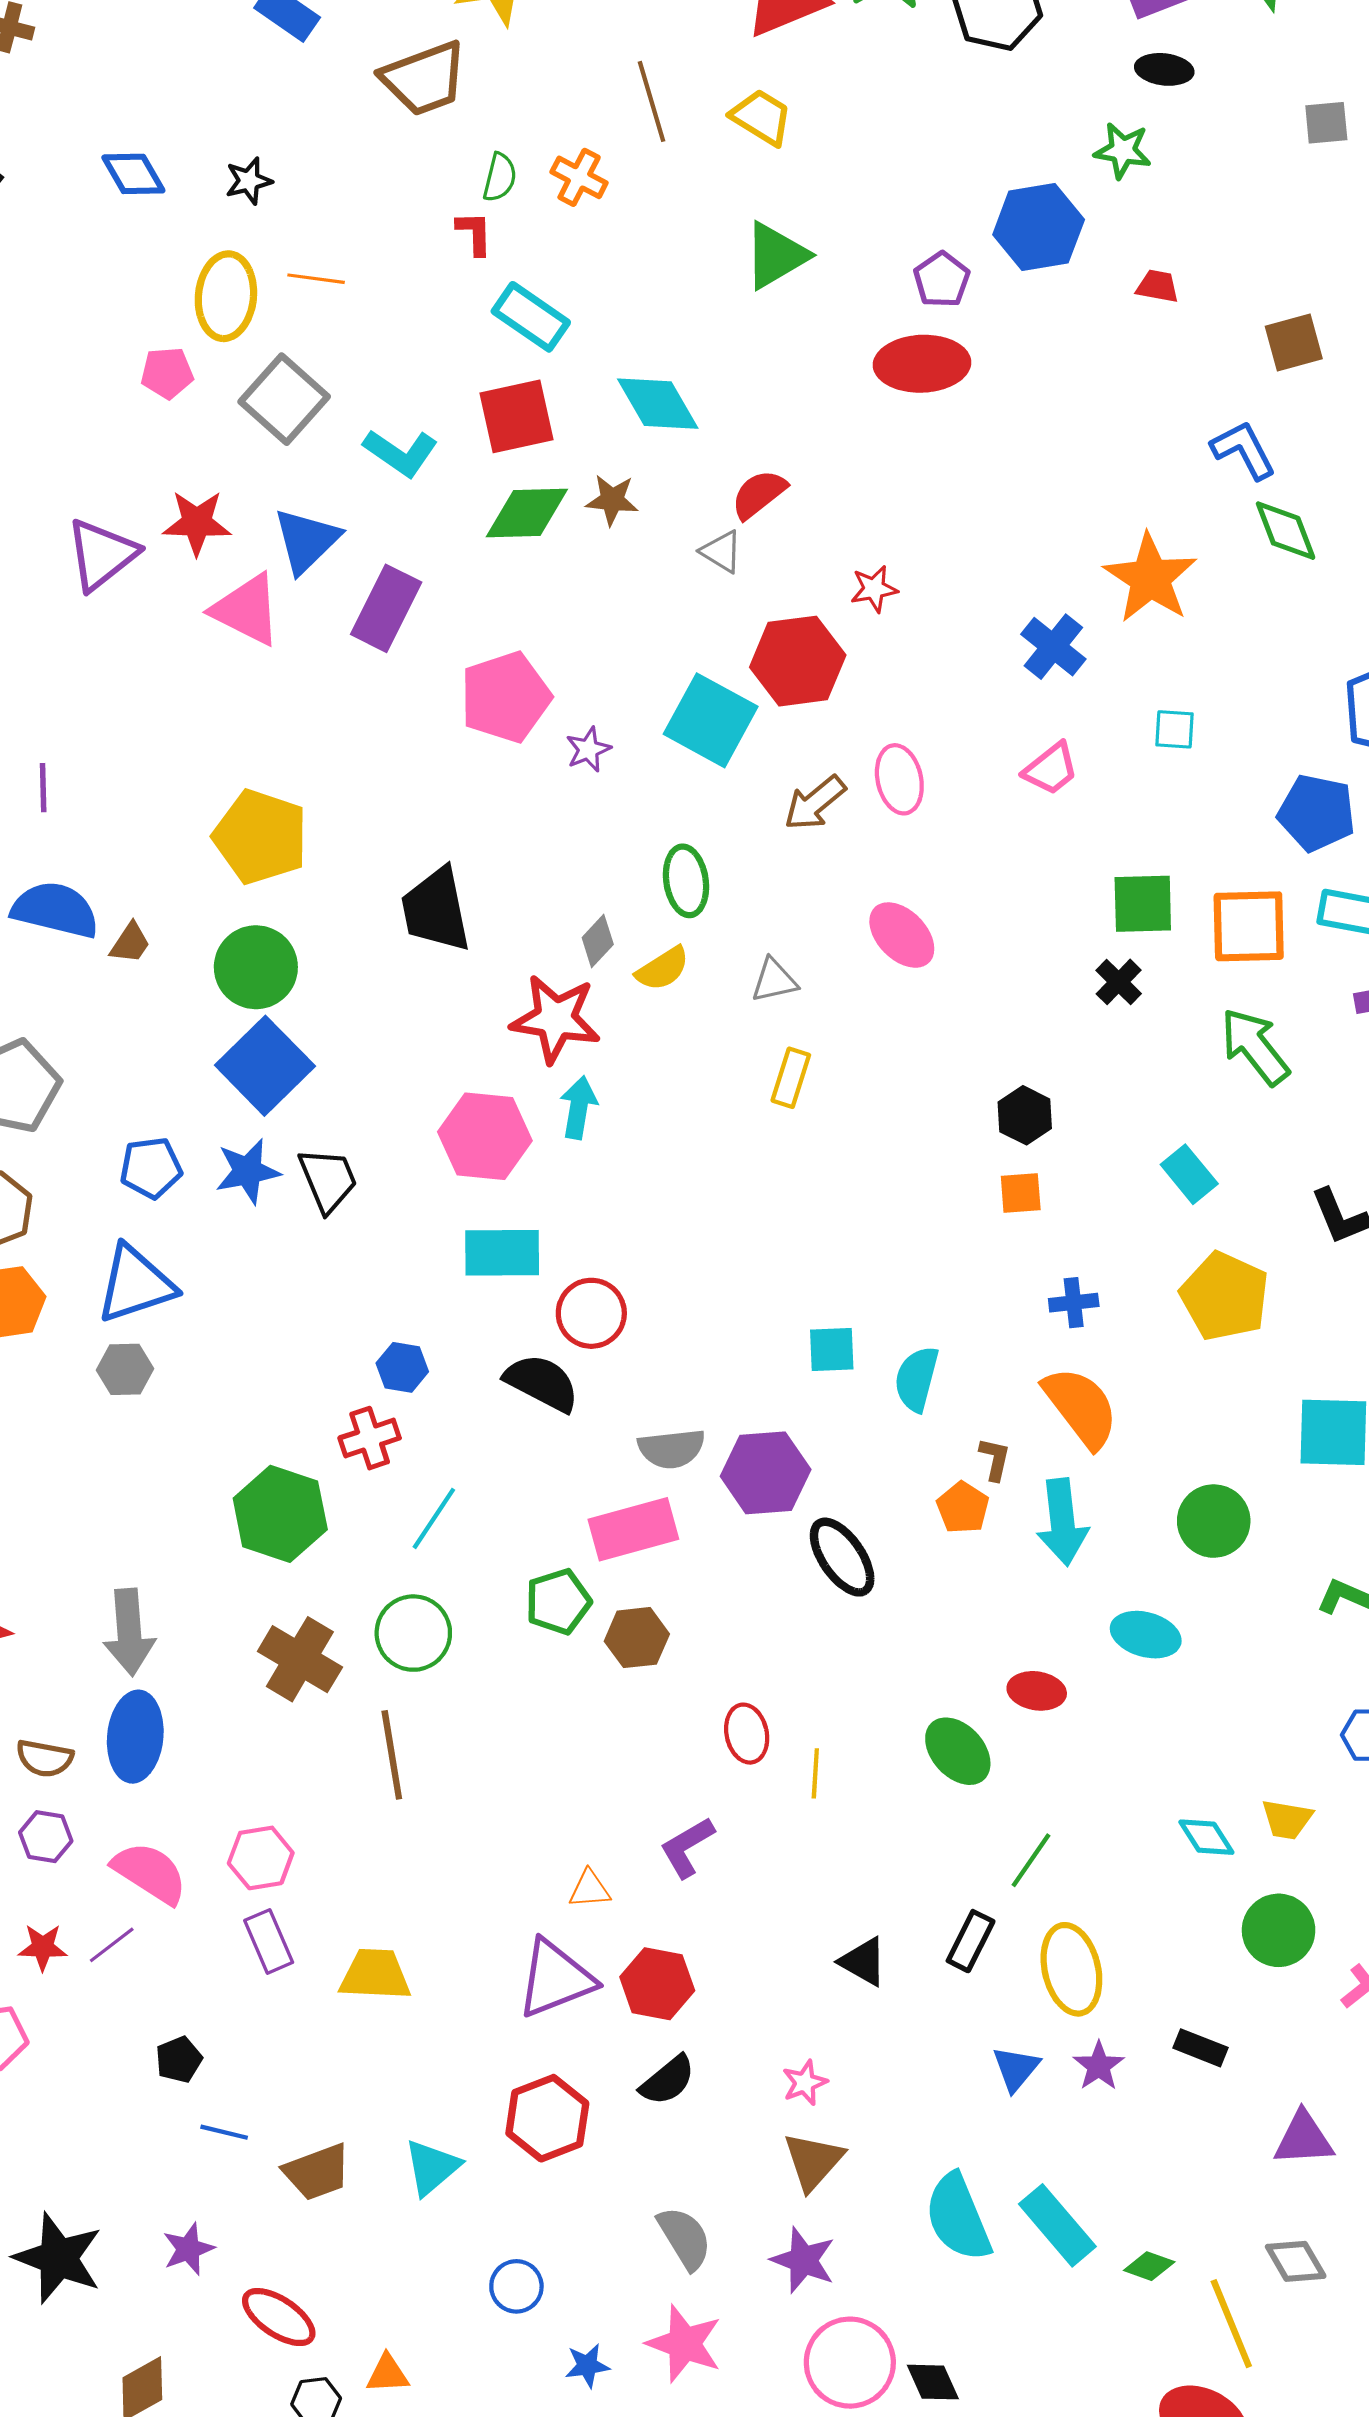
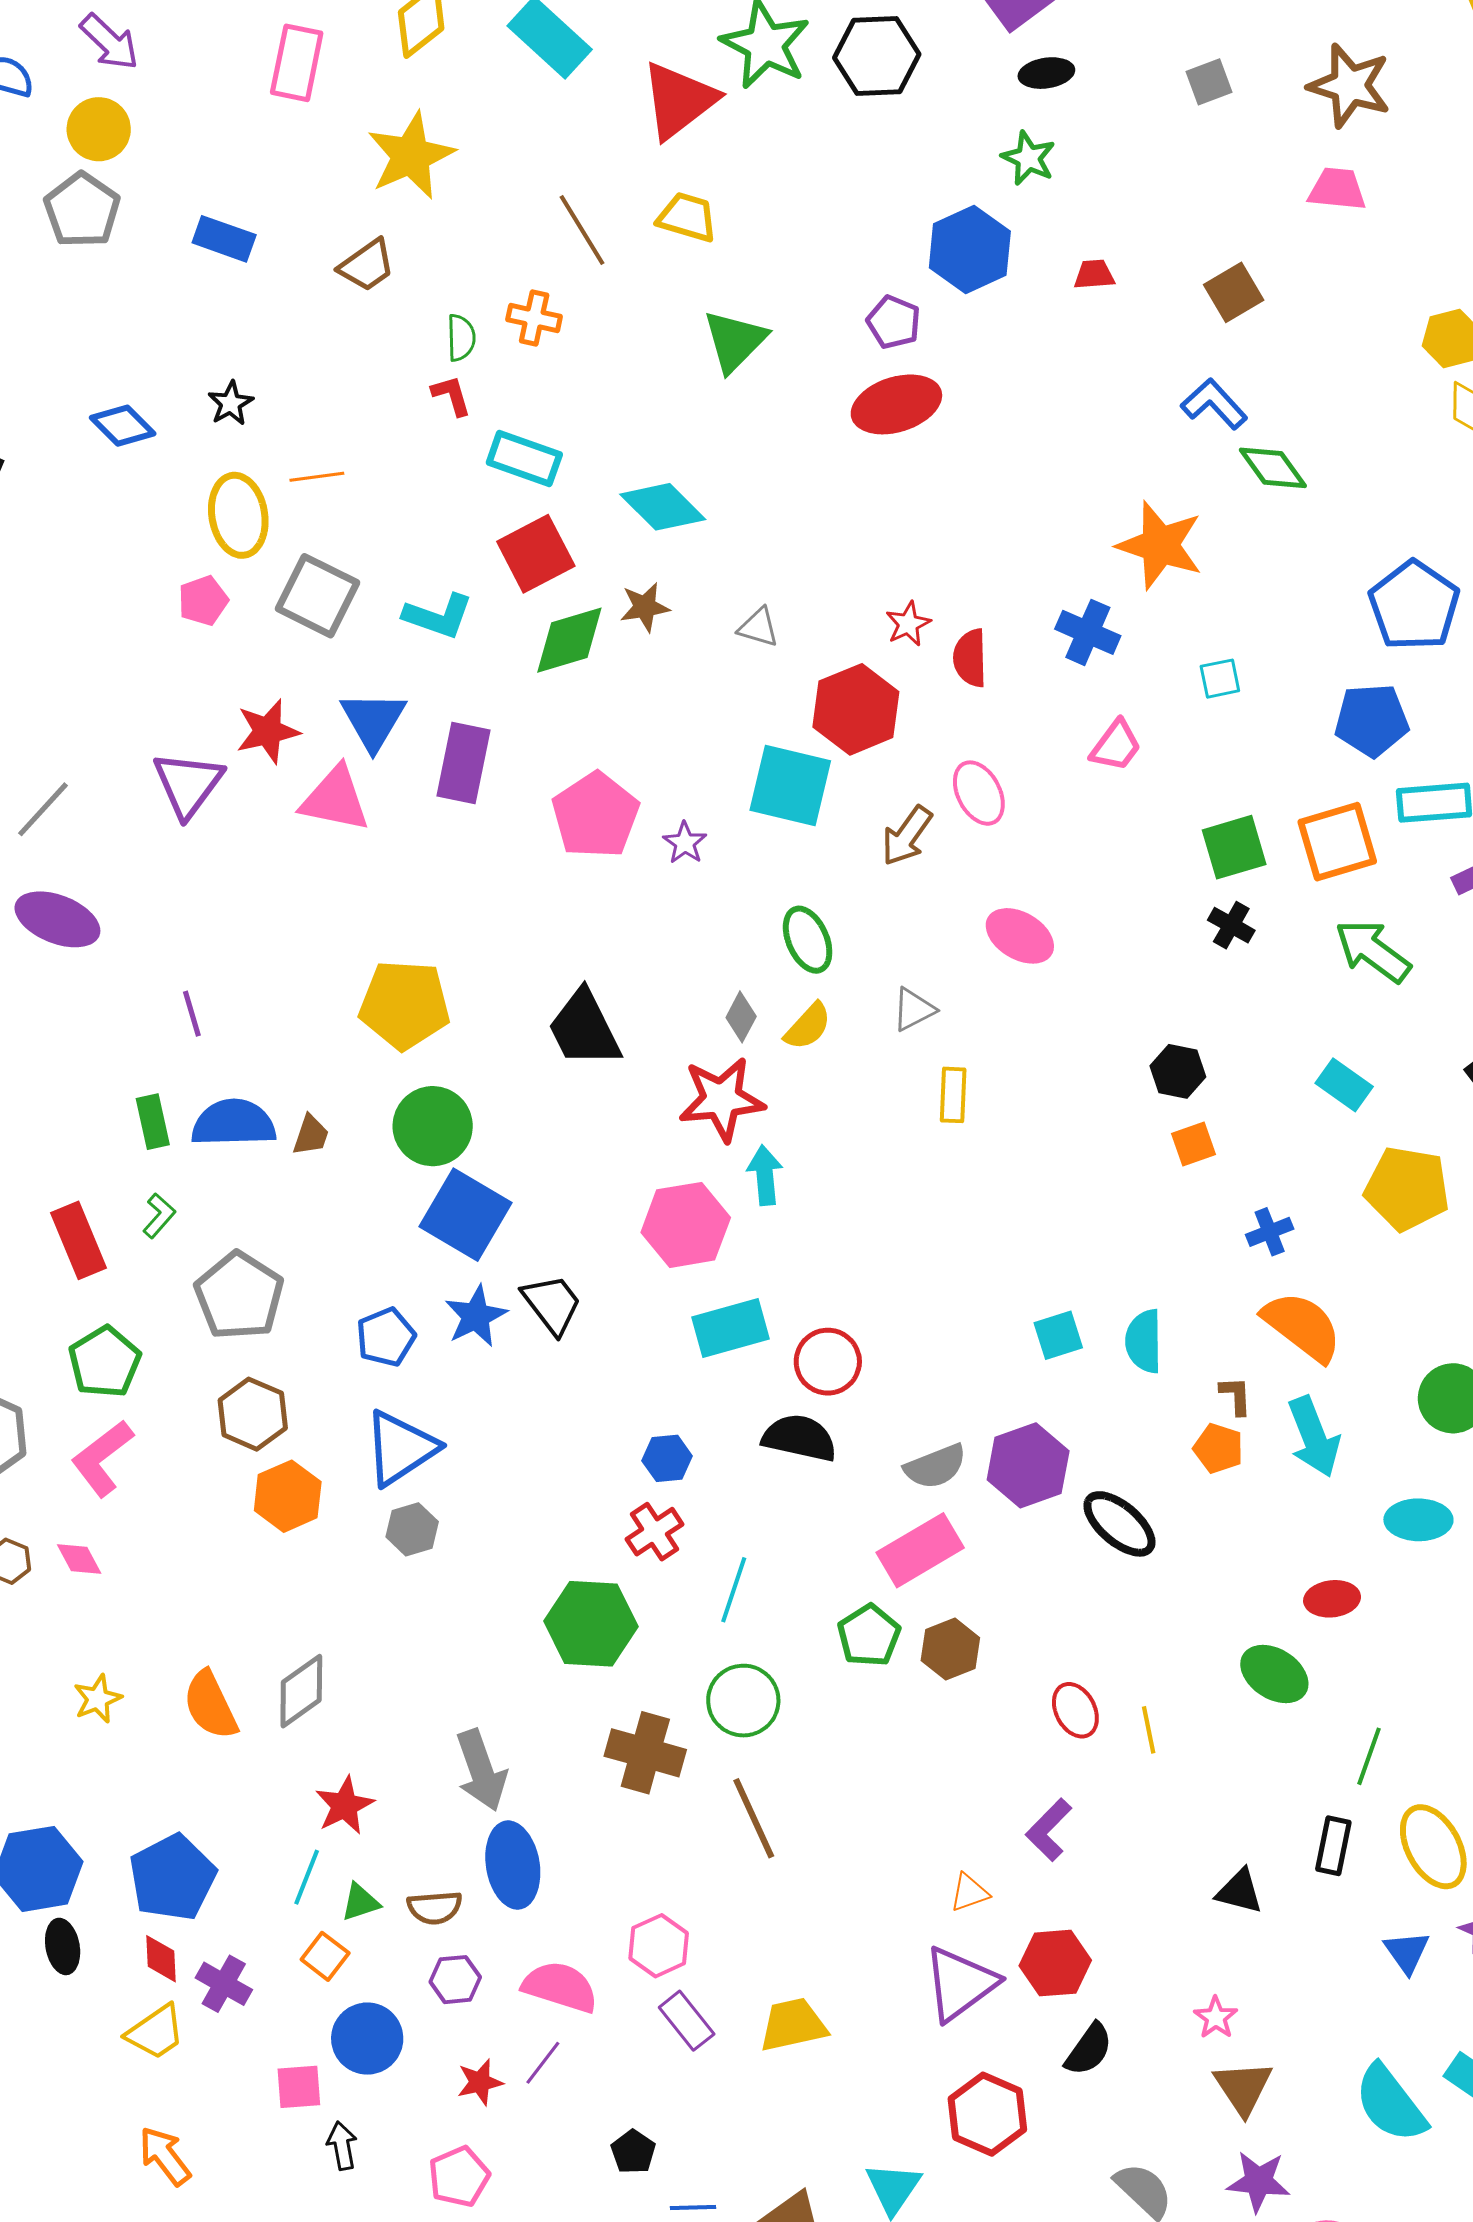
brown trapezoid: (424, 78) -> (367, 265), size x0.7
green star: (1123, 151) -> (1028, 158), turned 30
red semicircle: (759, 494) -> (970, 658), moved, turned -38

